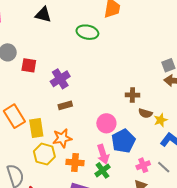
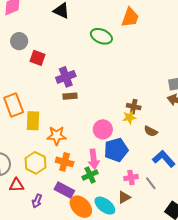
brown rectangle: (65, 105) -> (70, 96), moved
brown semicircle: (145, 113) -> (151, 131), moved
yellow star: (161, 120) -> (129, 117), moved
yellow hexagon: (44, 154) -> (35, 163), moved

